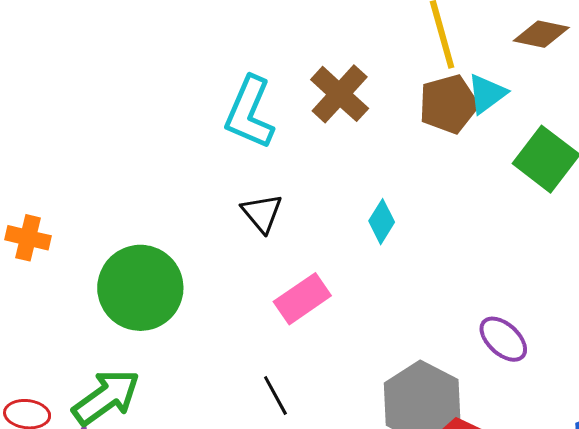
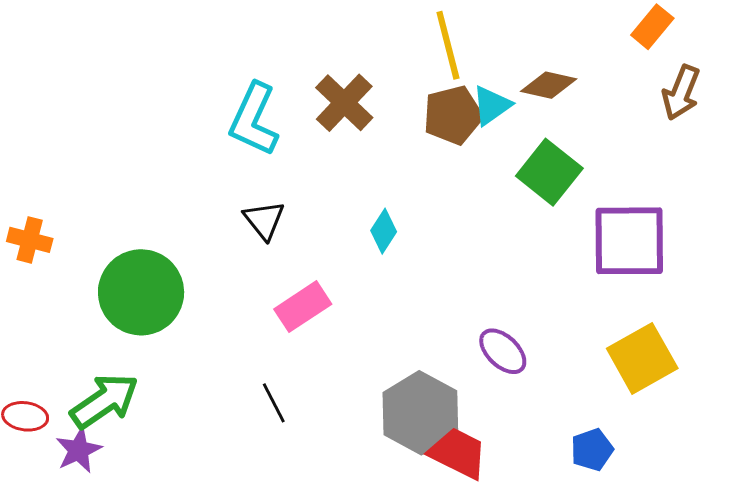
brown diamond: (541, 34) -> (549, 85), moved

